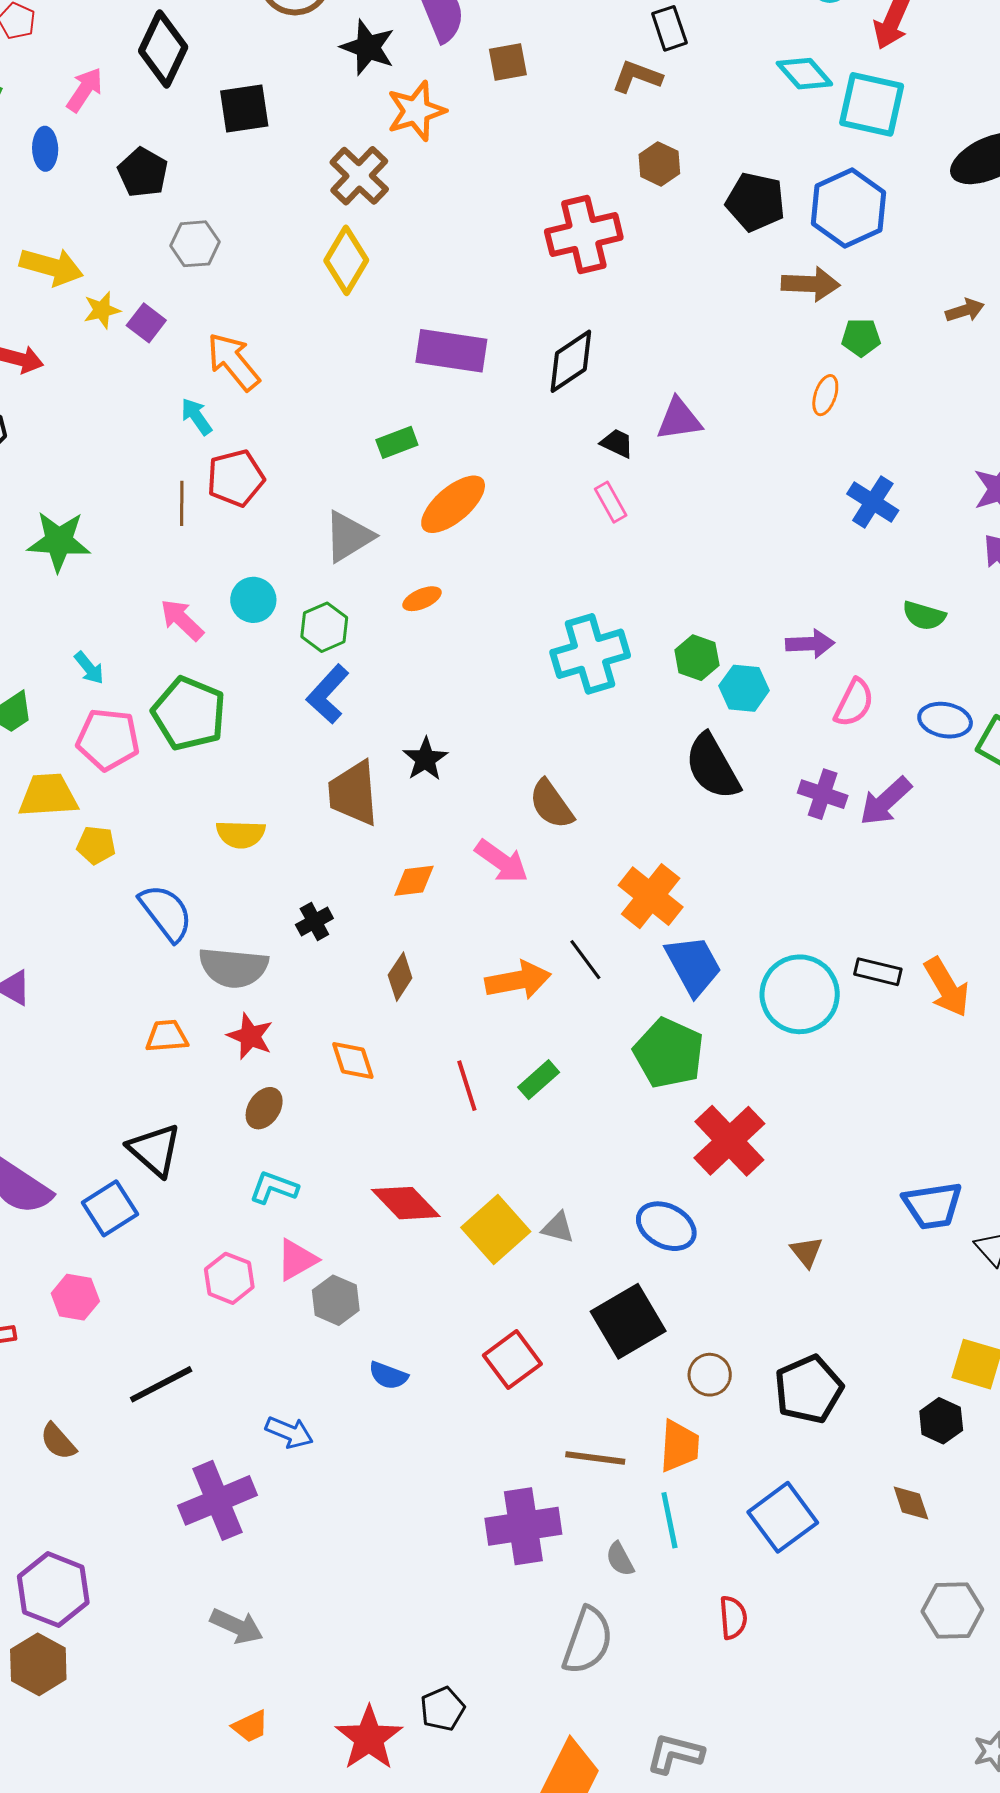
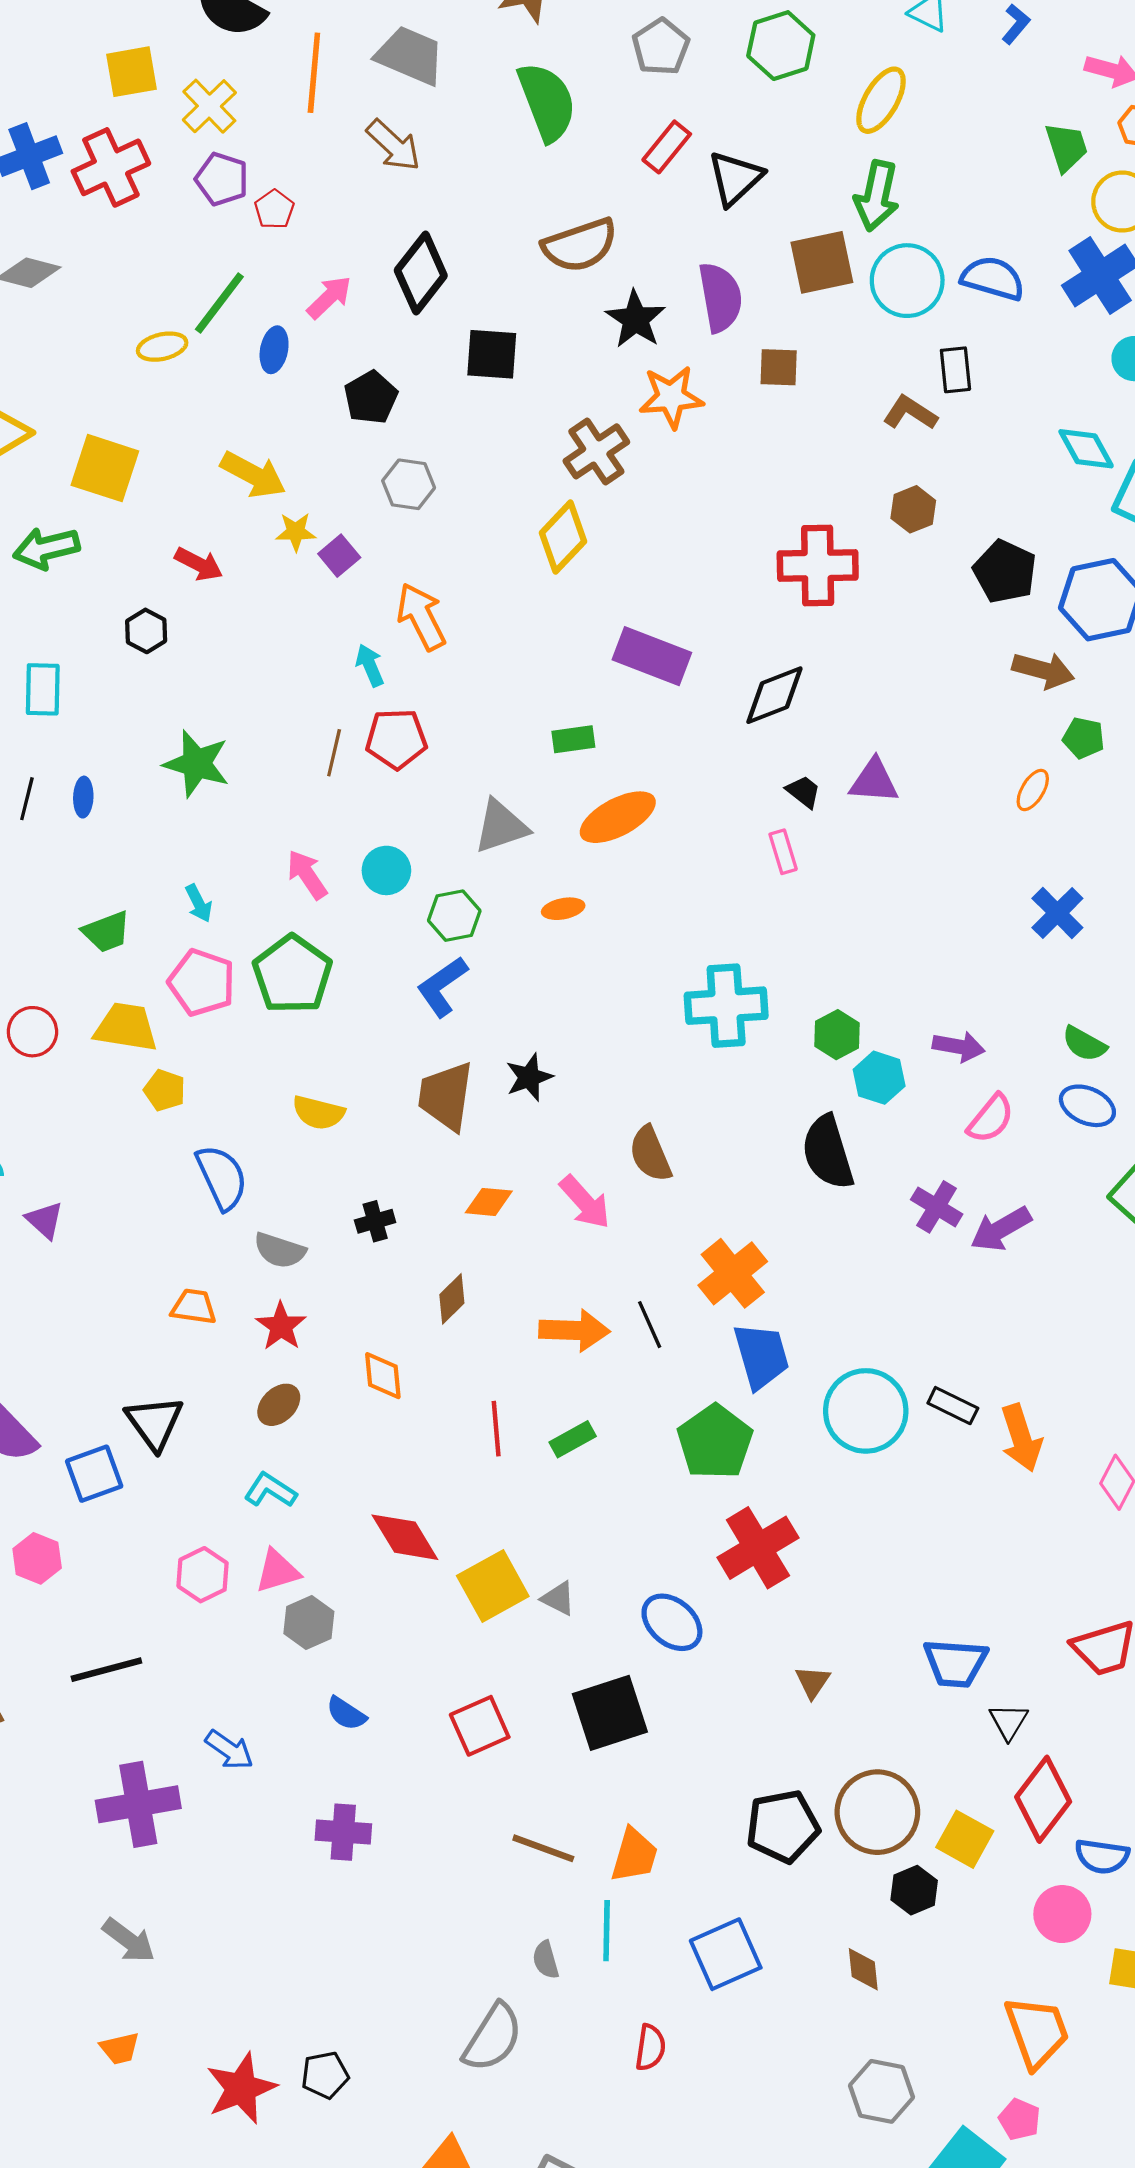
blue ellipse: (945, 720) -> (1087, 1106), moved
gray semicircle: (233, 967) -> (280, 1250), size x0.7
brown circle: (710, 1375) -> (877, 1812), moved, size x1.8
purple cross: (523, 1526) -> (343, 1832), moved, size x0.7

